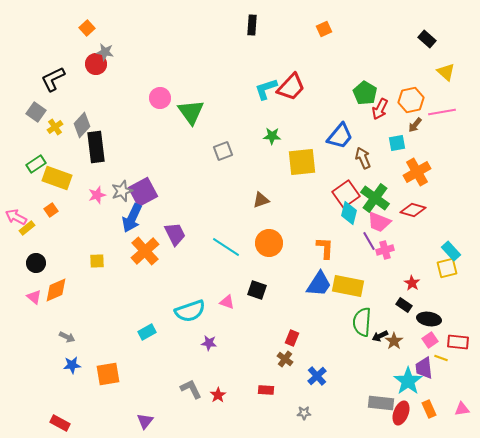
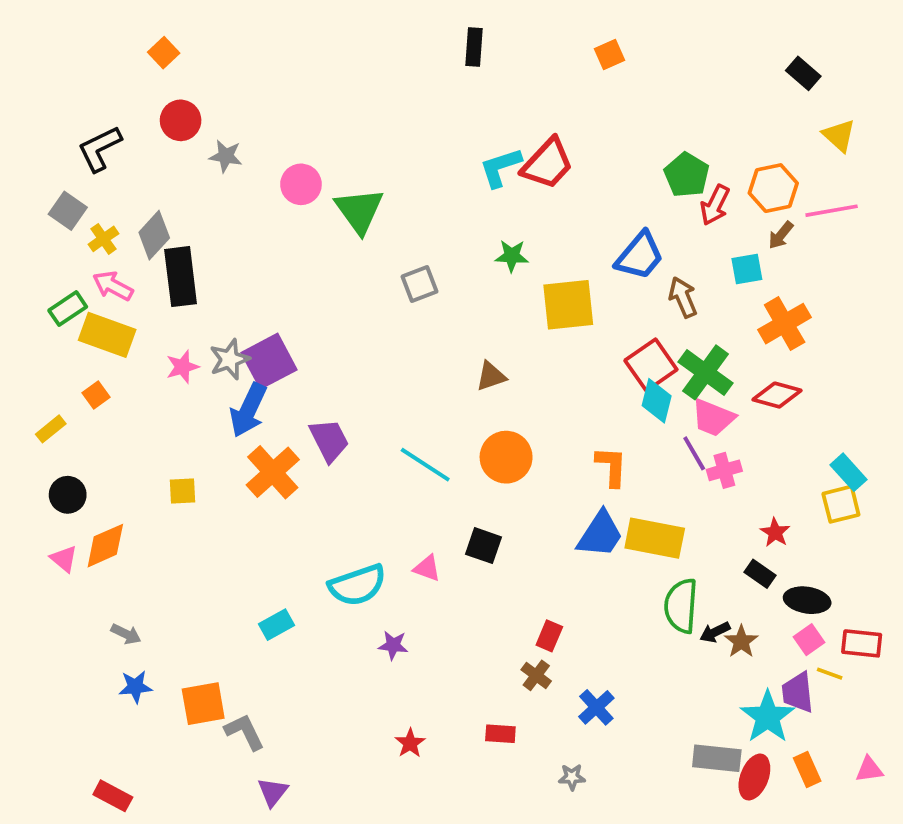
gray star: (105, 52) -> (226, 156), moved
pink arrow: (16, 217) -> (113, 286), moved
gray L-shape: (191, 389) -> (245, 732), moved

